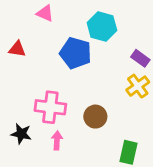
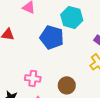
pink cross: (50, 107) -> (33, 78), size x0.7

